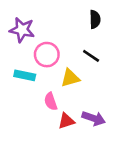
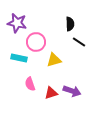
black semicircle: (95, 19) -> (70, 24), moved
black line: (91, 56) -> (79, 42), moved
pink semicircle: (51, 101) -> (30, 84), moved

